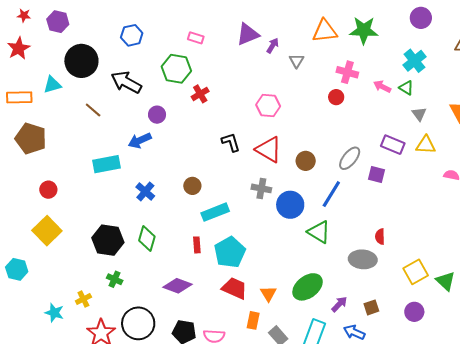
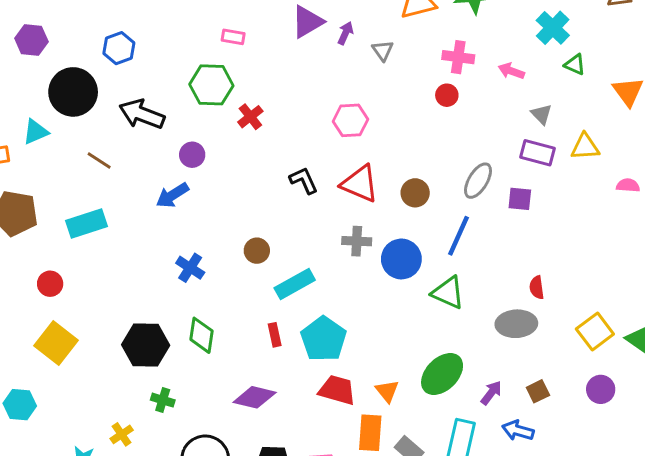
blue hexagon: (132, 35) -> (119, 48), moved
green triangle: (406, 88) -> (575, 65), moved
gray triangle: (419, 114) -> (541, 114), moved
cyan rectangle: (107, 164) -> (87, 224), moved
orange rectangle: (253, 320) -> (370, 433), size x1.4

